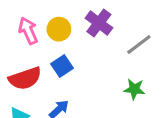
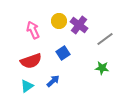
yellow circle: (59, 29) -> (59, 21), moved
blue square: (62, 66) -> (63, 53), moved

